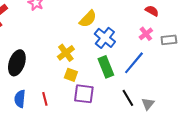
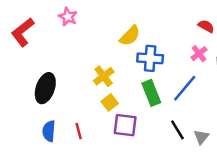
blue cross: (105, 38) -> (150, 58), turned -35
yellow square: (71, 75) -> (110, 102), turned 32

